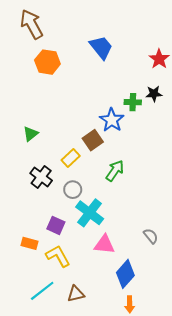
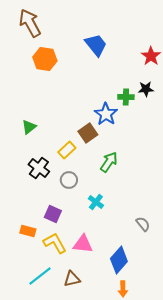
cyan cross: (90, 213) -> (96, 202), moved, size x0.6
pink triangle: (104, 244) -> (83, 244), moved

